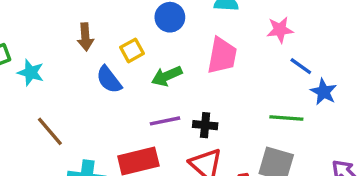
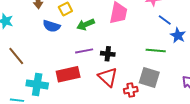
blue semicircle: (109, 80) -> (52, 26), turned -36

